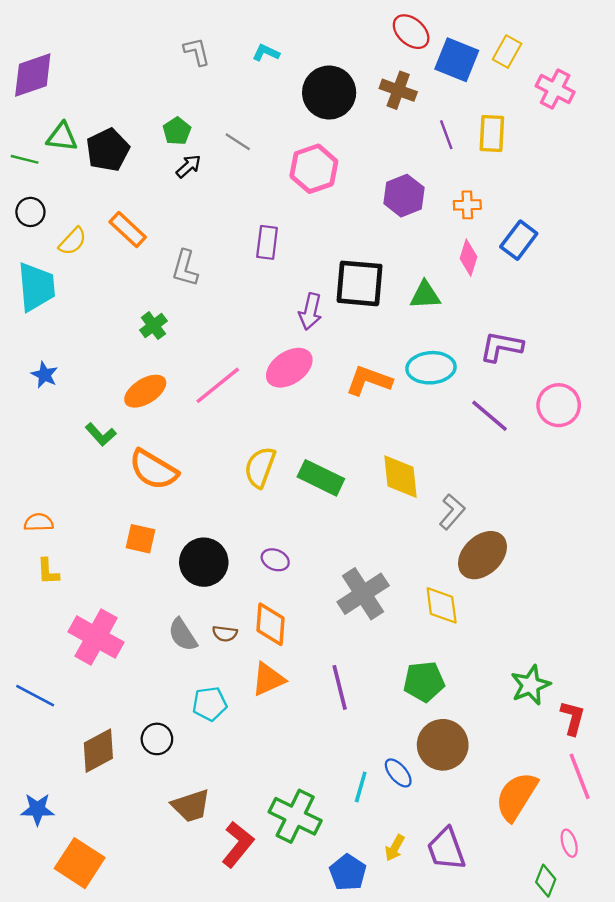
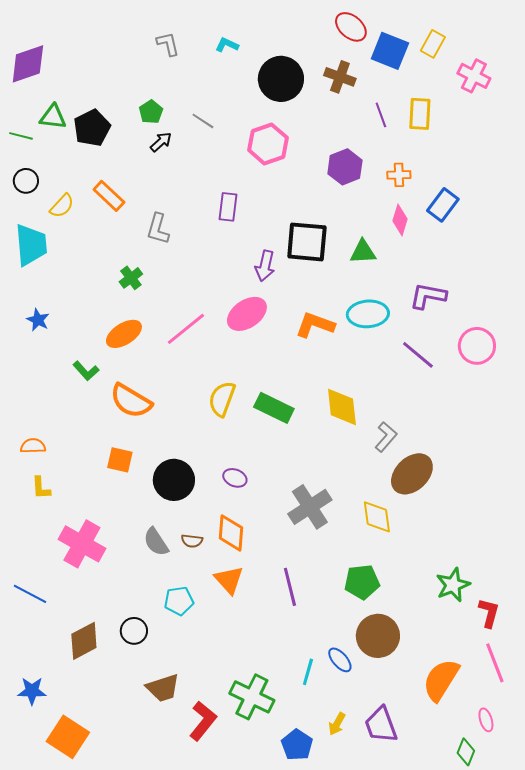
orange triangle: (268, 679) -> (229, 580), turned -48

